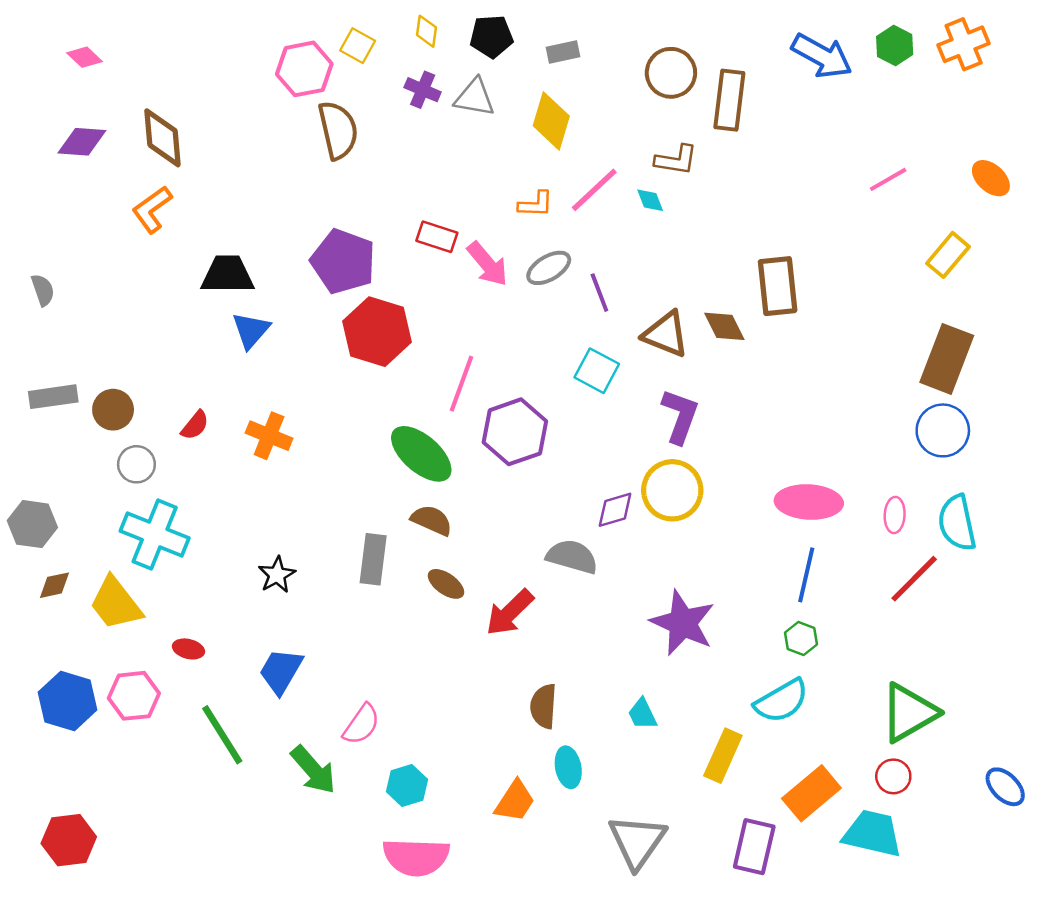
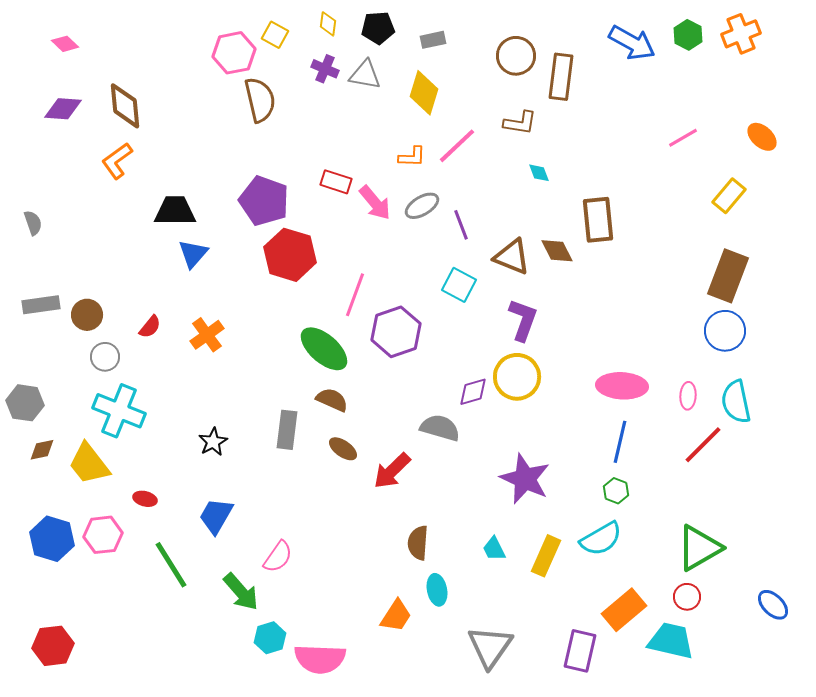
cyan diamond: (650, 200) -> (539, 173), moved
orange cross: (269, 436) -> (207, 335), turned 32
yellow rectangle: (723, 756) -> (546, 556), moved
cyan hexagon: (407, 786) -> (270, 638), moved

